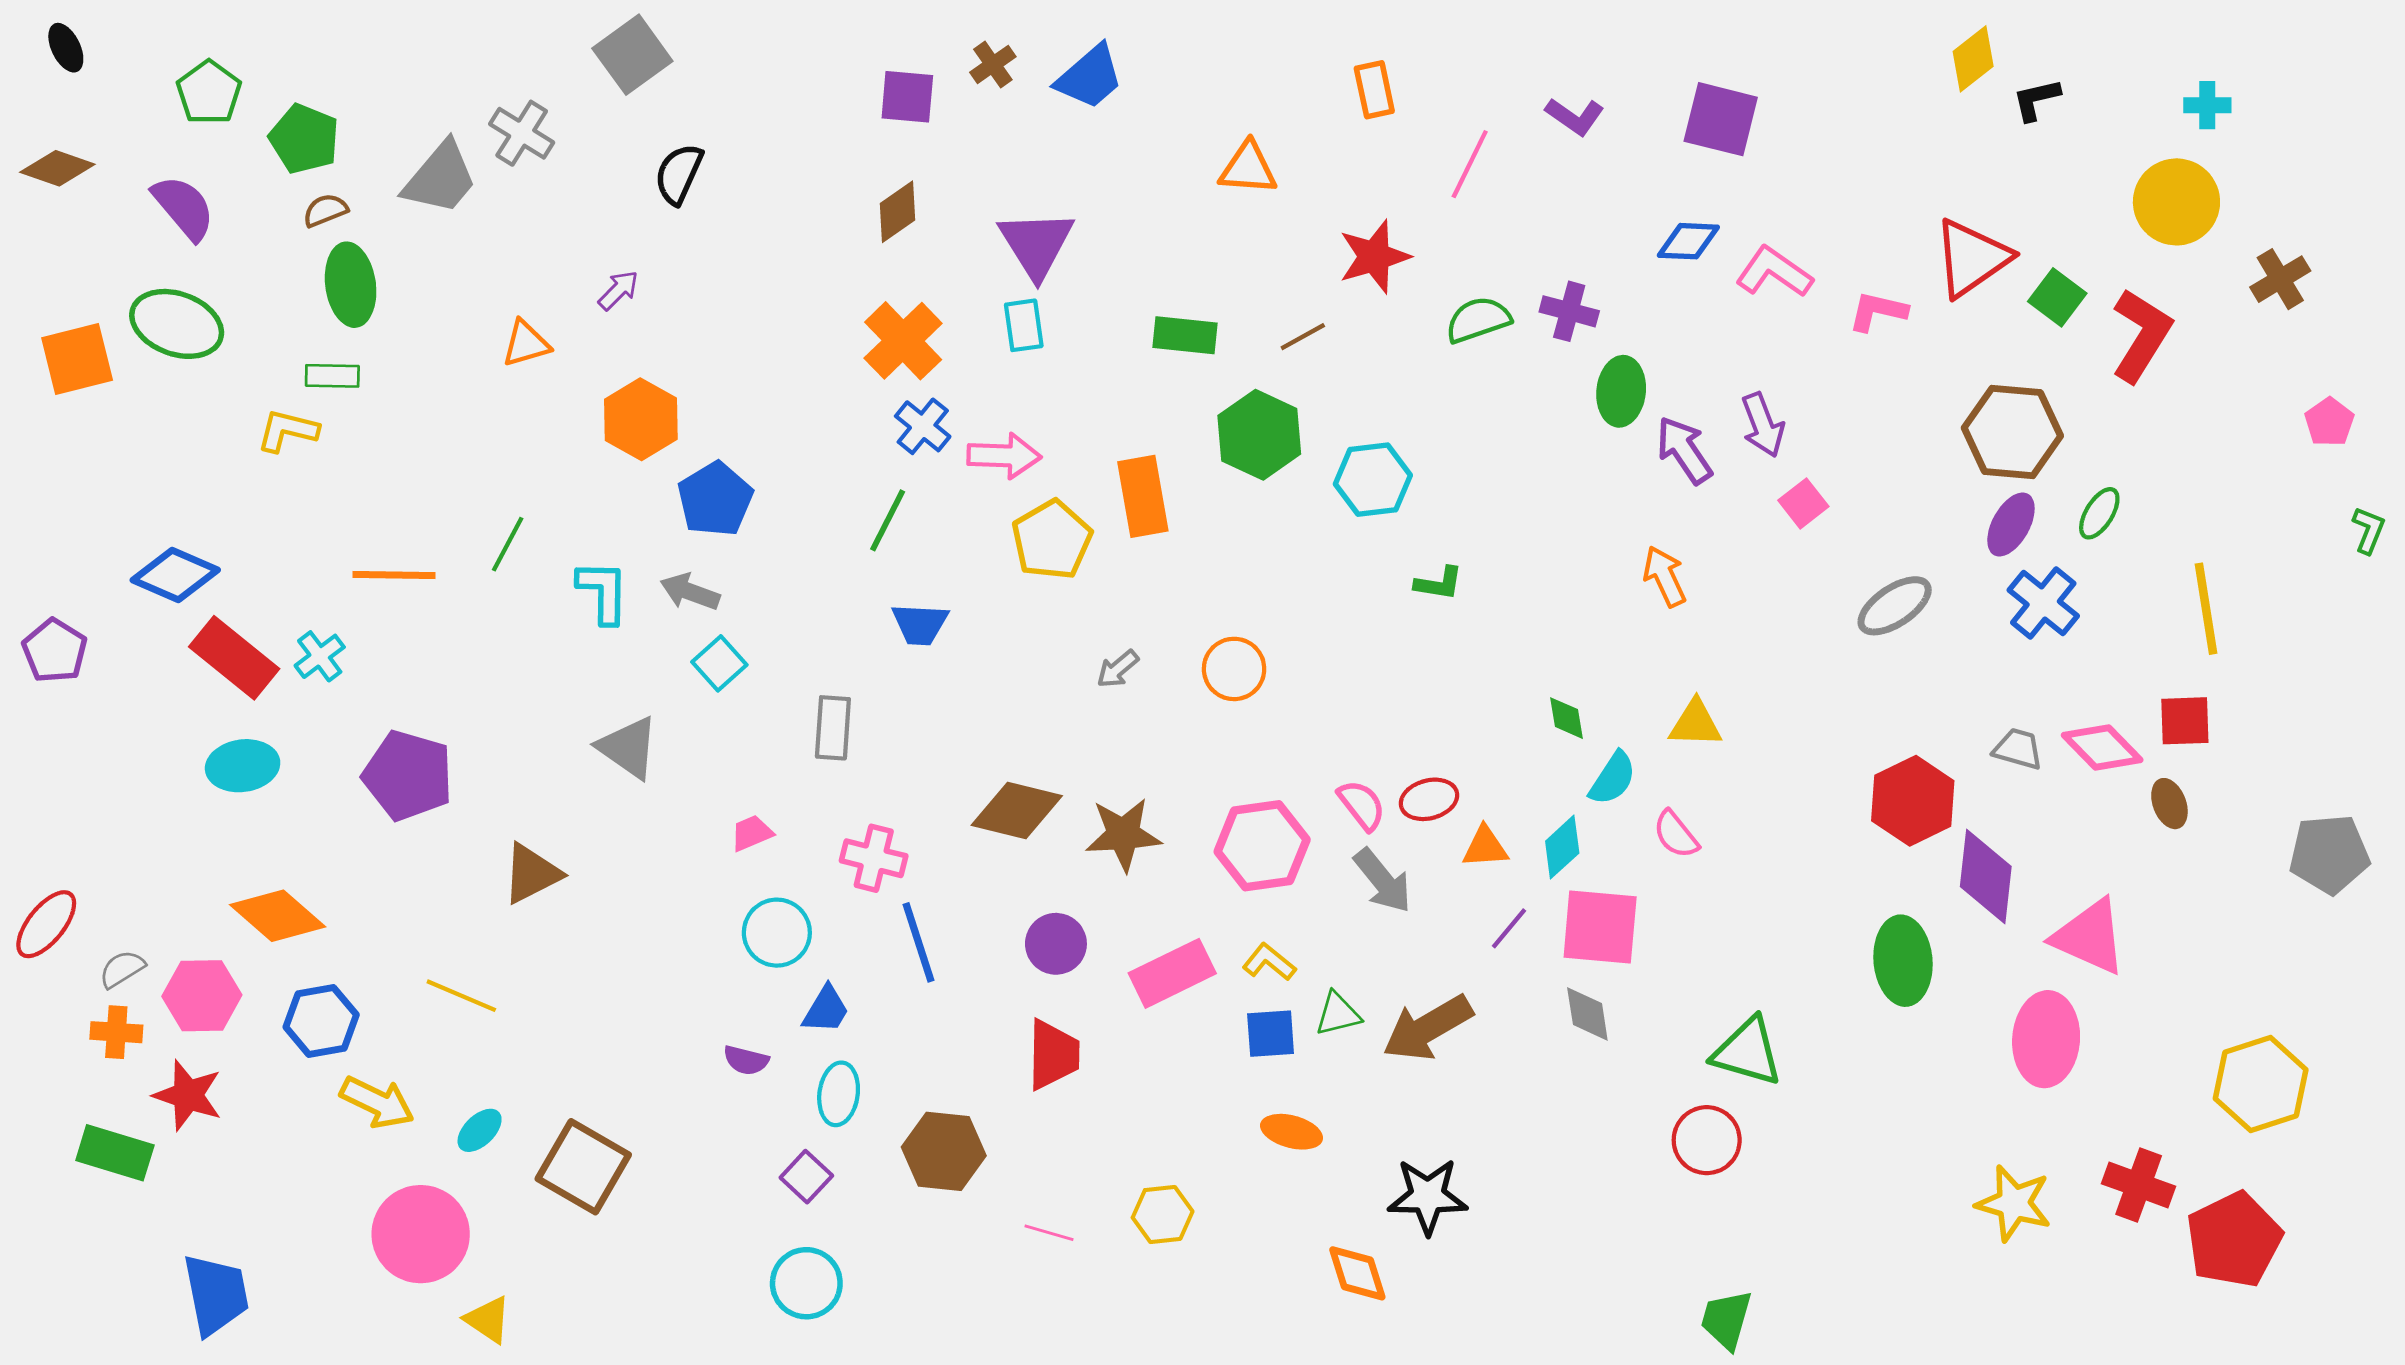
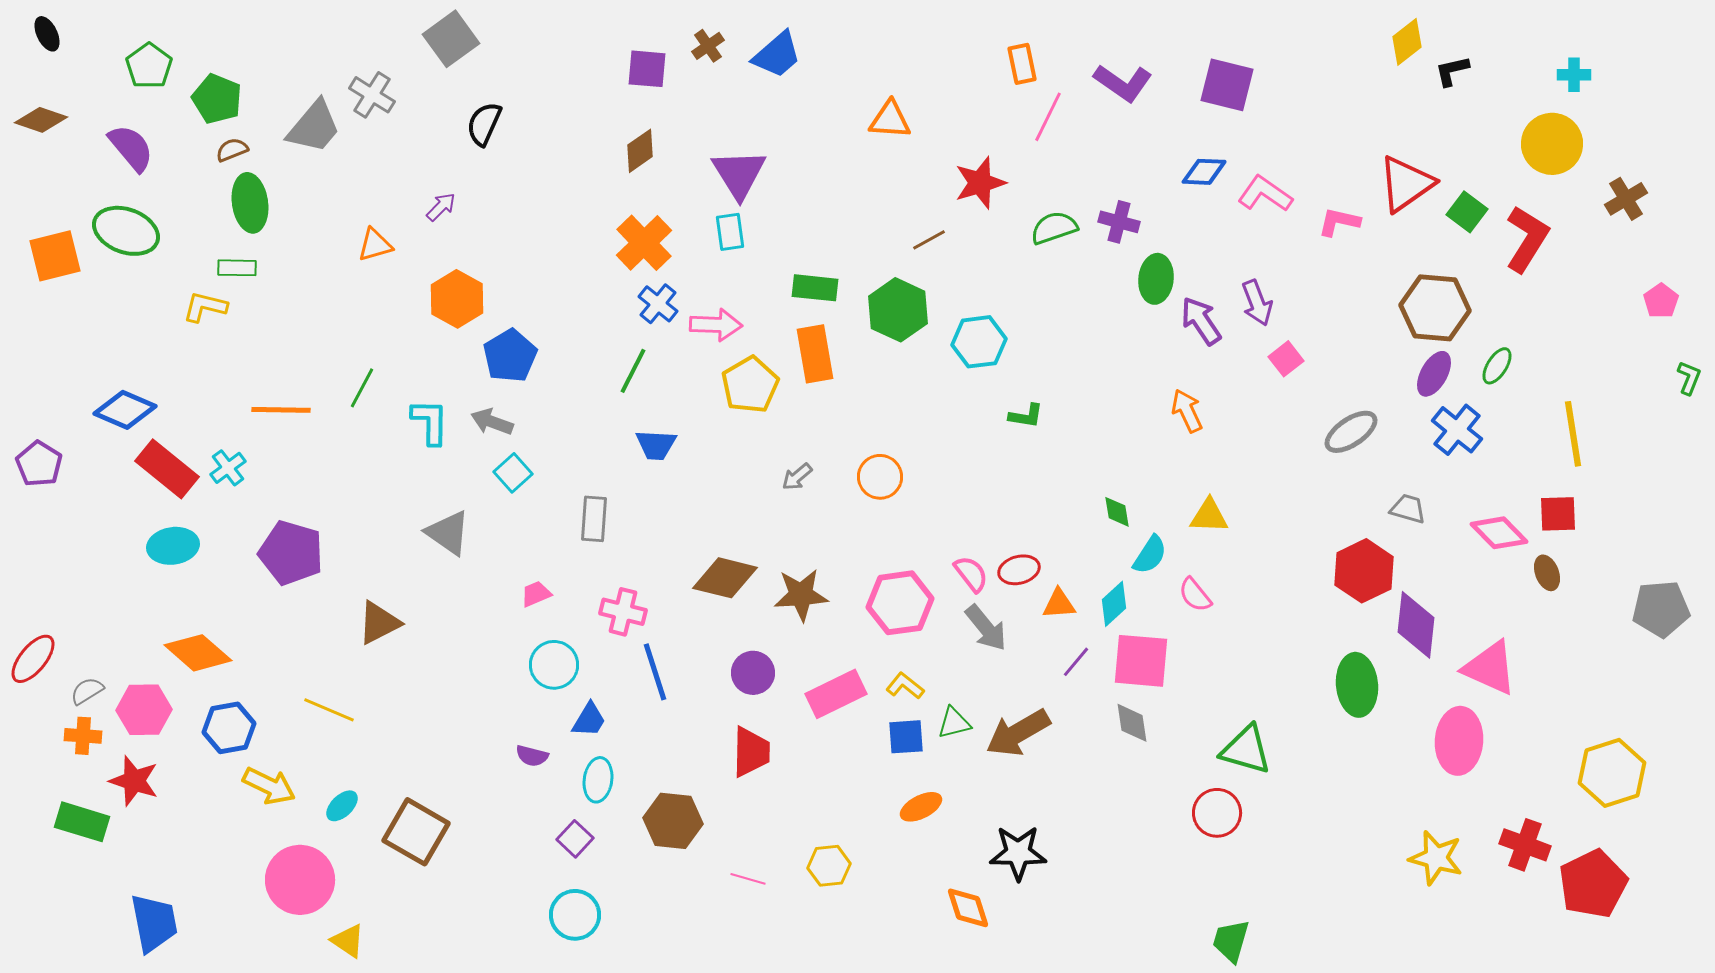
orange rectangle: (1374, 90) -> (1022, 64), moved
purple L-shape: (1575, 116) -> (1123, 83), size x1.4
green rectangle: (1185, 335) -> (815, 288), moved
gray trapezoid: (2018, 749) -> (1408, 509), moved
orange ellipse: (1292, 1132) -> (921, 807), turned -42

